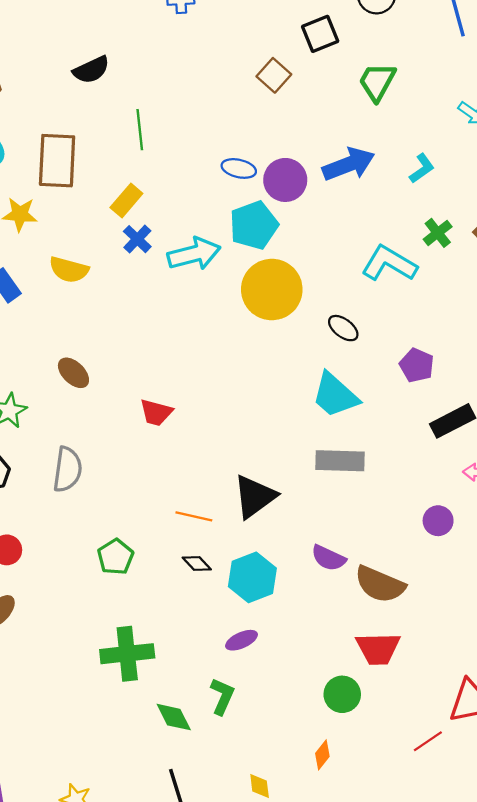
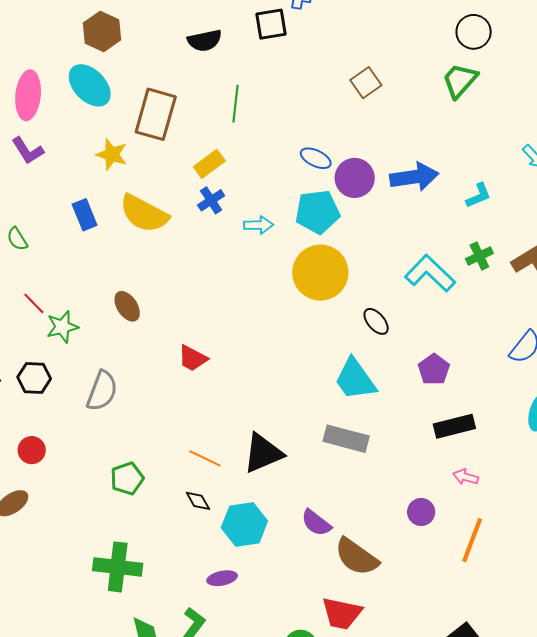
black square: (320, 34) -> (271, 24), moved
green trapezoid: (377, 82) -> (460, 81), moved
cyan arrow: (194, 254) -> (259, 225), size x0.6
yellow semicircle: (69, 270) -> (144, 214), size x1.4

